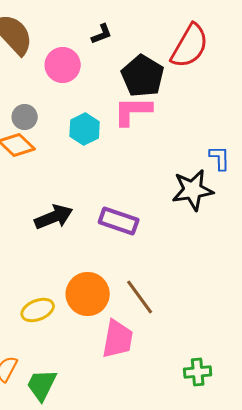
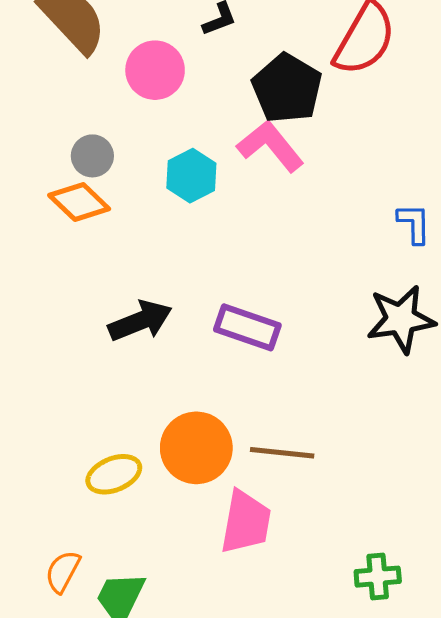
pink L-shape: (133, 111) -> (271, 146), turned 51
black star: (193, 190) -> (401, 319), moved
brown line: (140, 297) -> (282, 453), turned -48

